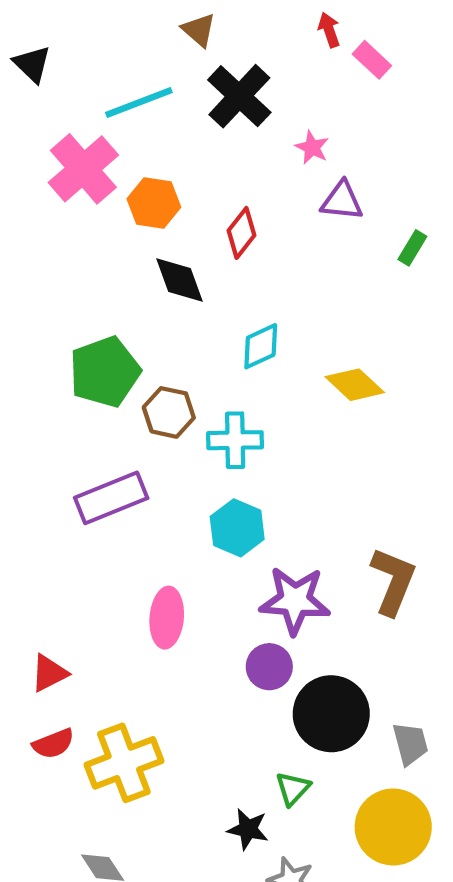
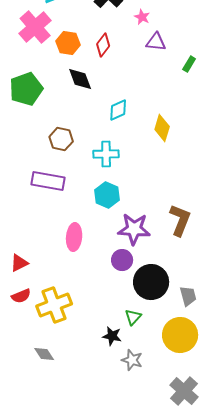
red diamond: (241, 233) -> (103, 45), moved
green pentagon: (105, 372) -> (26, 89), moved
yellow diamond: (355, 385) -> (162, 128), turned 64
brown hexagon: (169, 412) -> (61, 139), moved
purple rectangle: (111, 498) -> (48, 181), turned 32

